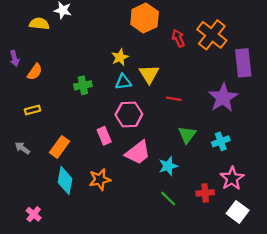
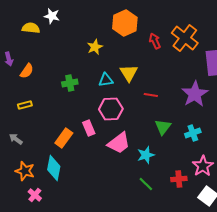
yellow star: (120, 57) -> (95, 47), moved
orange rectangle: (59, 147) -> (64, 138), moved
orange star: (100, 179) -> (25, 171), moved, turned 30
pink cross: (34, 214) -> (35, 195), moved

